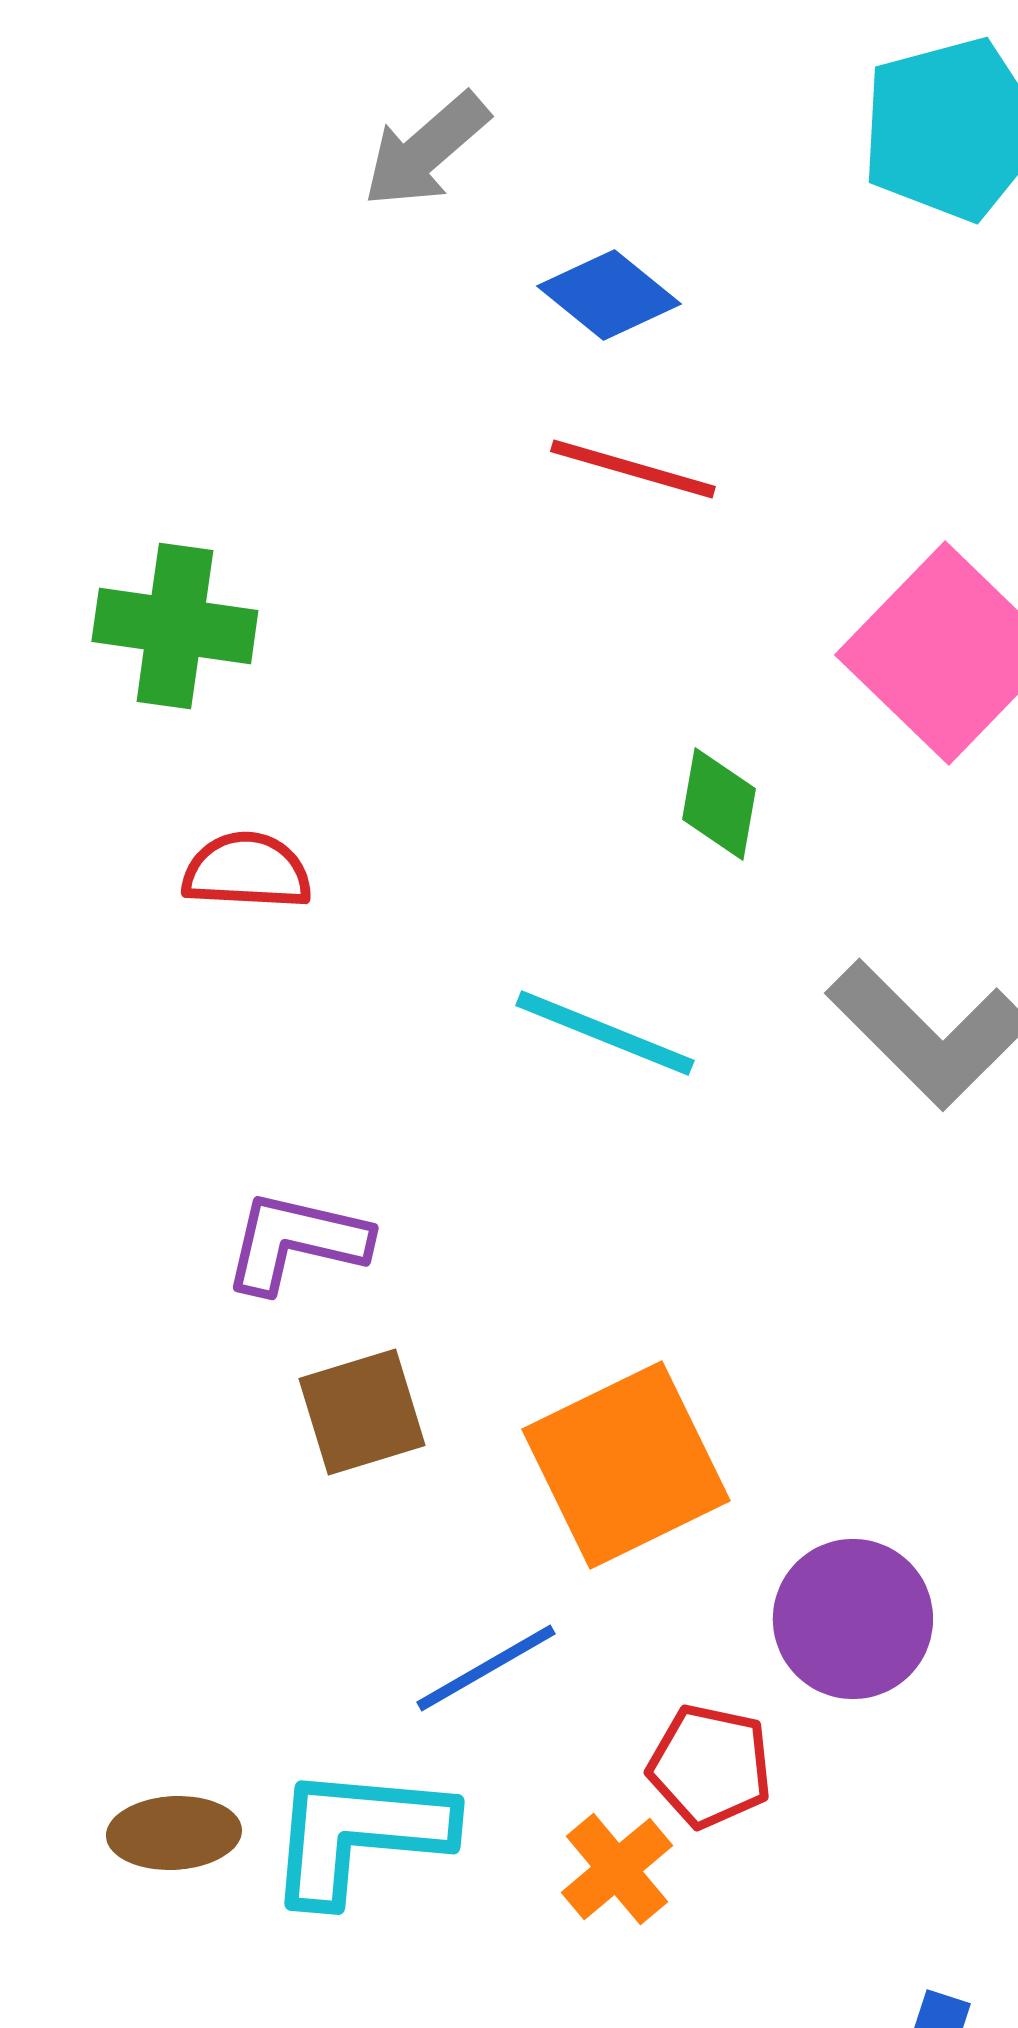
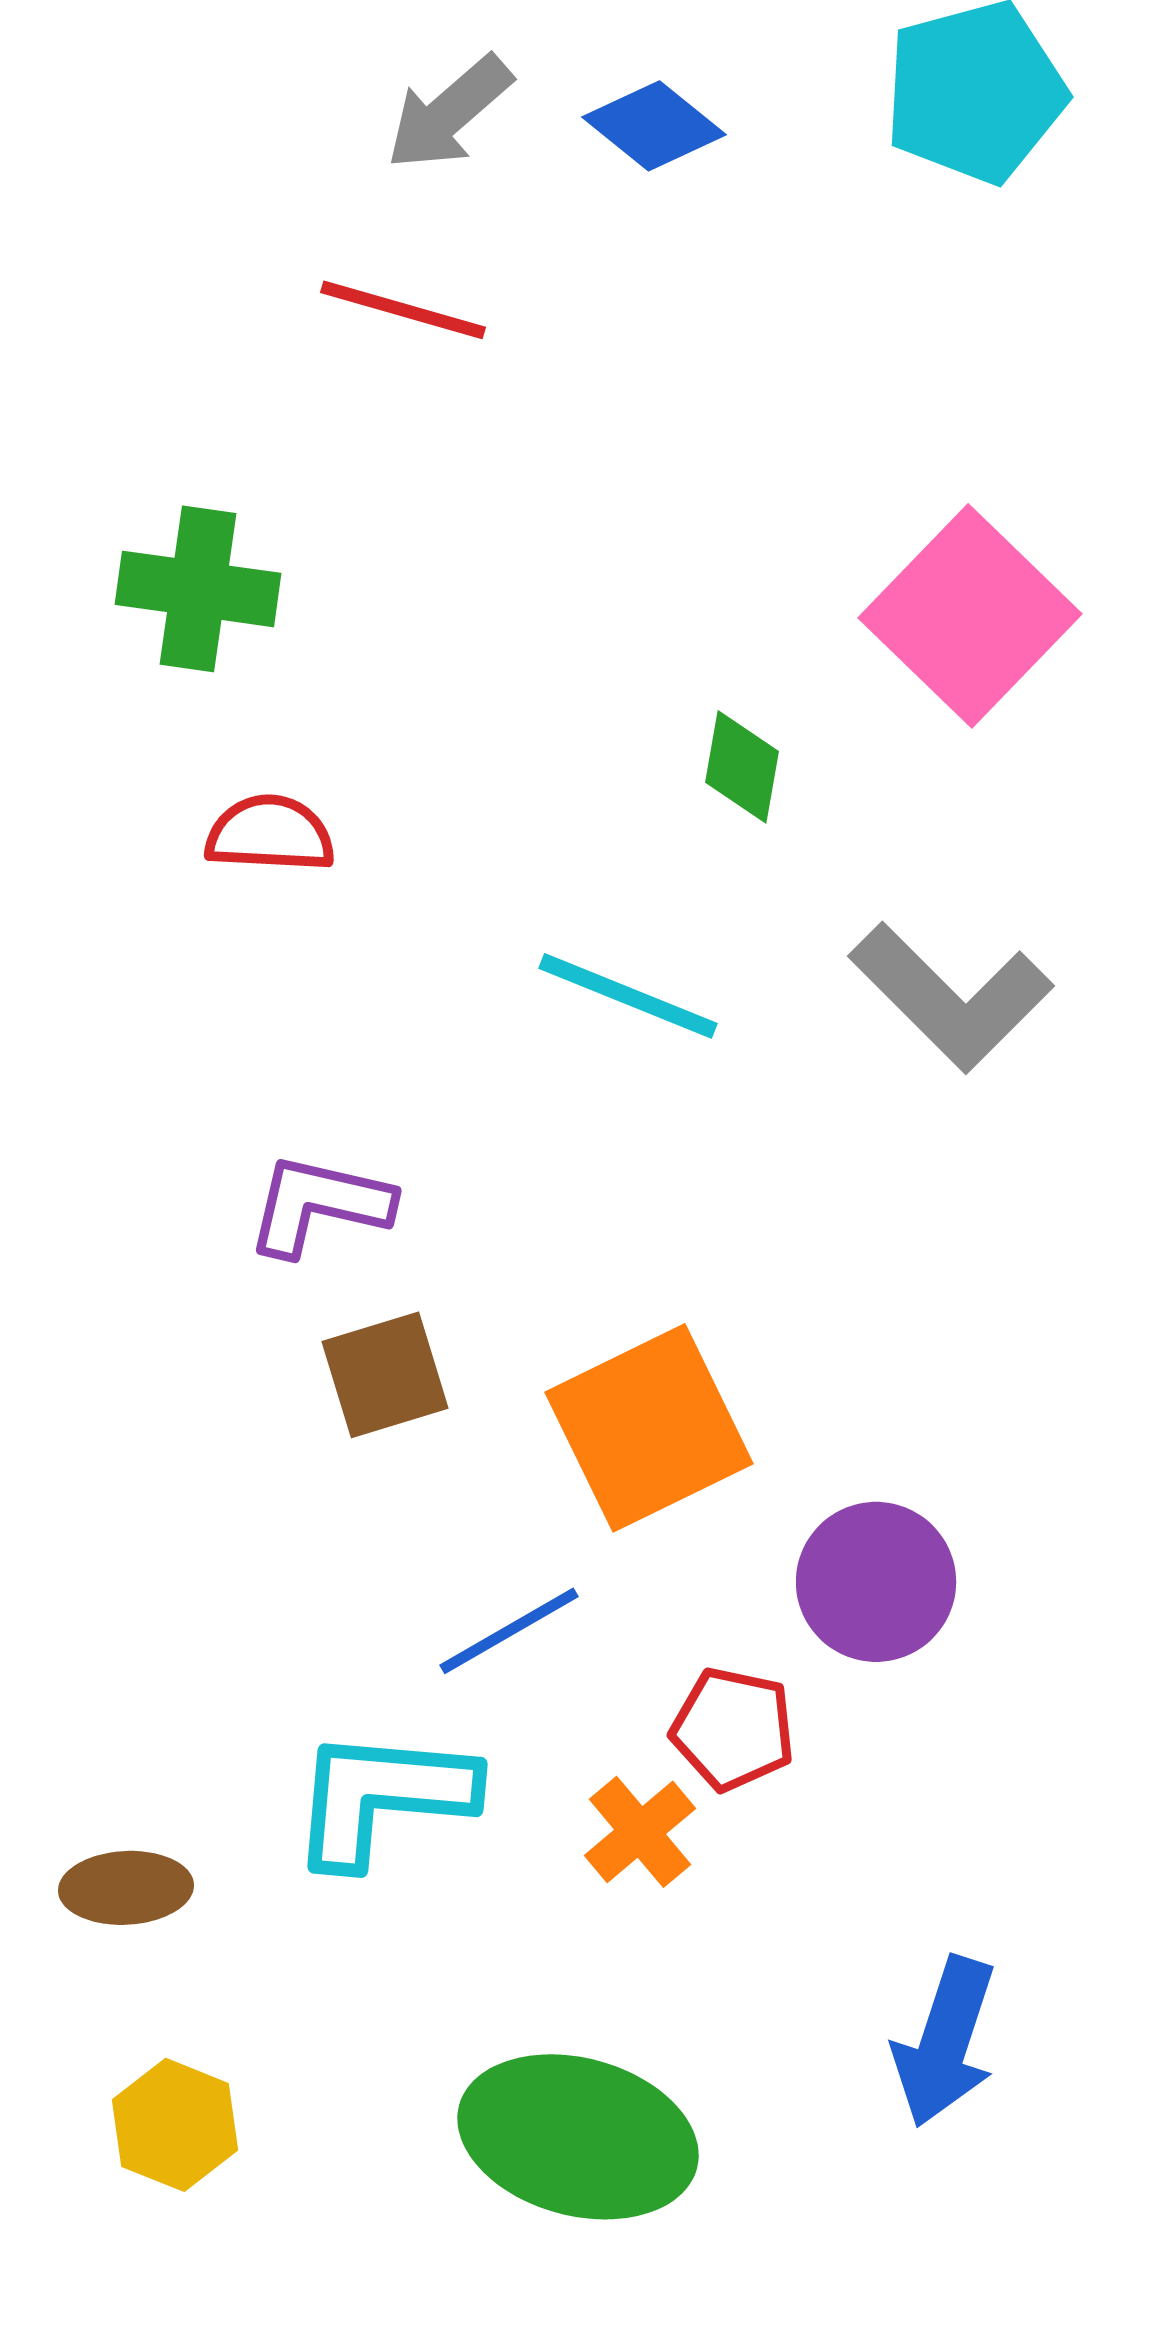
blue diamond: (609, 295) -> (654, 126), moved
red line: (633, 469) -> (403, 310), moved
brown ellipse: (174, 1833) -> (126, 1888), moved

